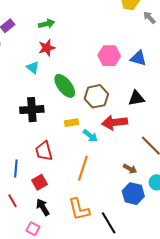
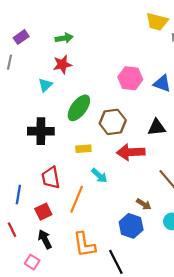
cyan triangle: (33, 68) -> (45, 85), turned 32
green ellipse: (65, 86) -> (79, 108), turned 70
cyan arrow: (90, 136) -> (99, 176), moved
orange line: (83, 168) -> (77, 199), moved
blue hexagon: (133, 194) -> (131, 226), moved

